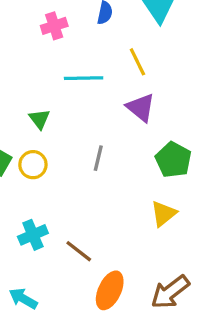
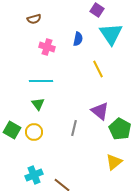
pink cross: (54, 26) -> (47, 47), turned 35
cyan line: (84, 78) -> (41, 81), moved
purple triangle: (141, 108) -> (100, 111), moved

